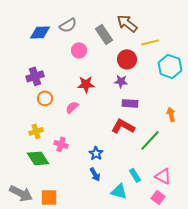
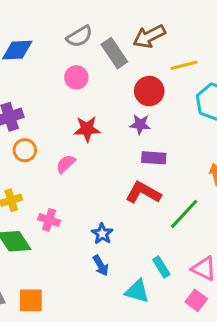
brown arrow: (127, 23) -> (149, 36), turned -65
gray semicircle: (68, 25) -> (79, 36), moved

